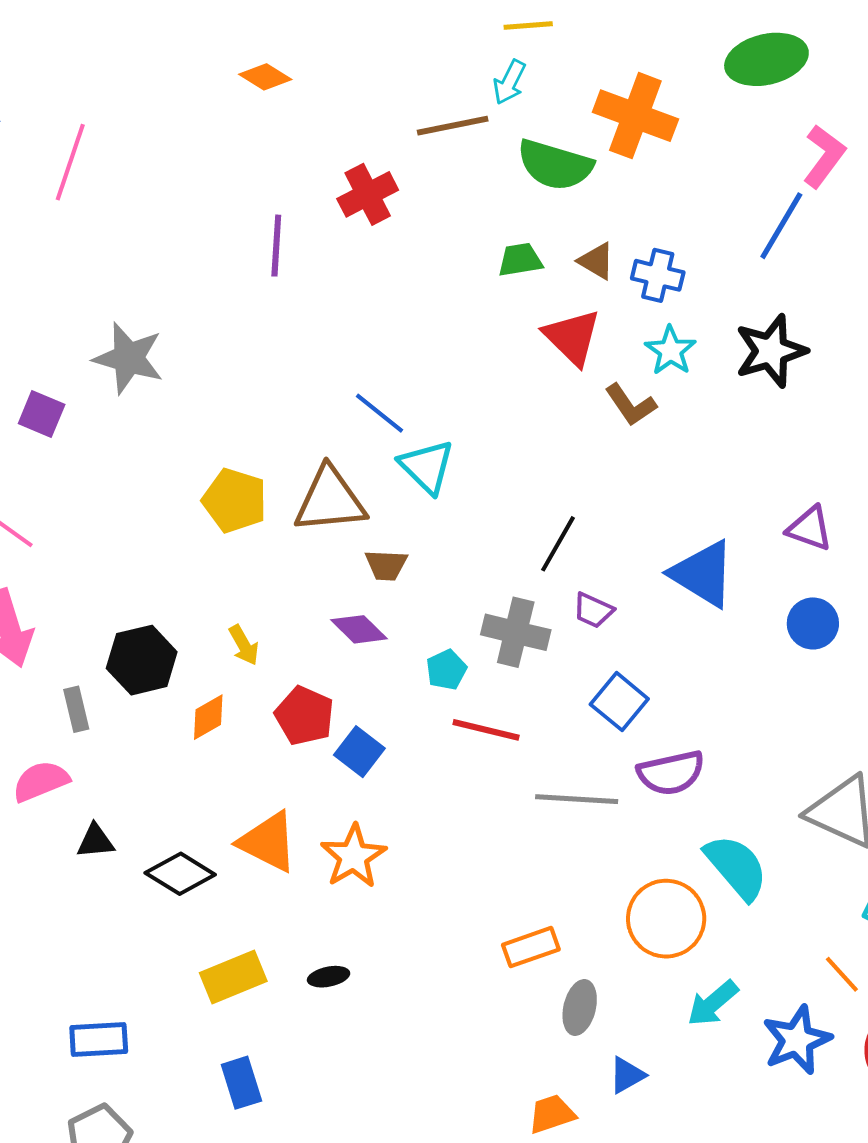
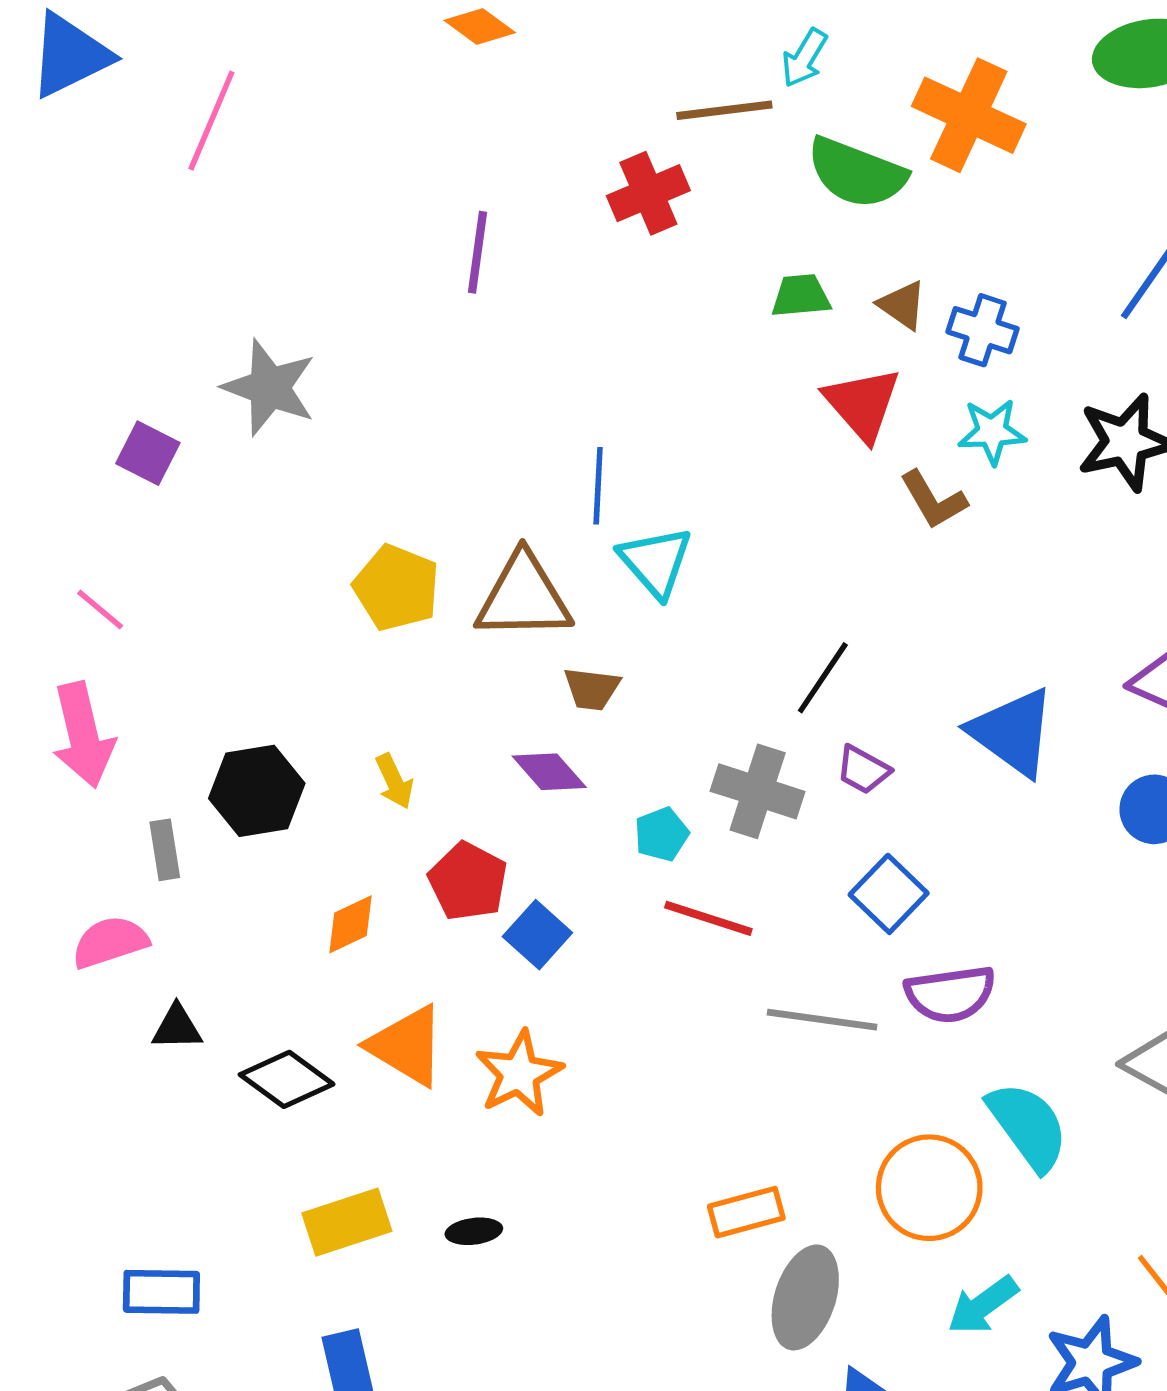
red cross: (368, 194) -> (648, 193), moved
cyan star: (671, 351) -> (992, 432), turned 30
blue line: (379, 413) -> (598, 486), turned 50
orange diamond: (208, 717) -> (350, 924), moved
gray ellipse: (580, 1008) -> (805, 1297), size x1.4

